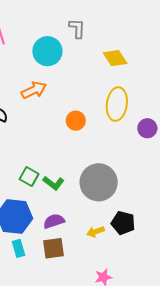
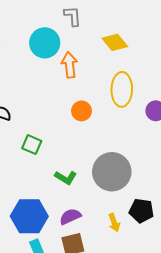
orange arrow: (34, 90) -> (69, 65), moved, turned -65
green square: (29, 177) -> (32, 145), moved
yellow arrow: (96, 232) -> (114, 223), turned -84

